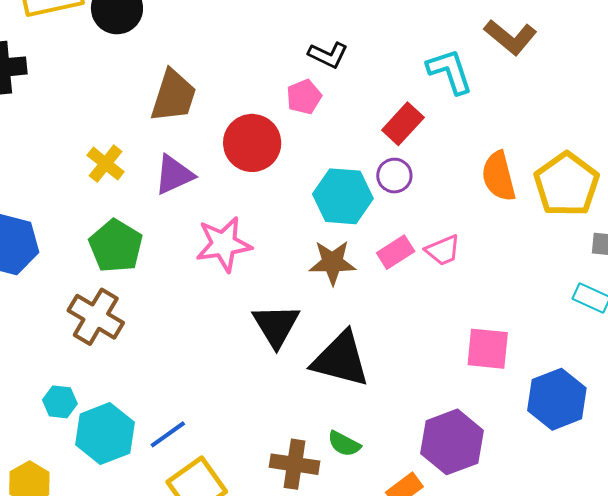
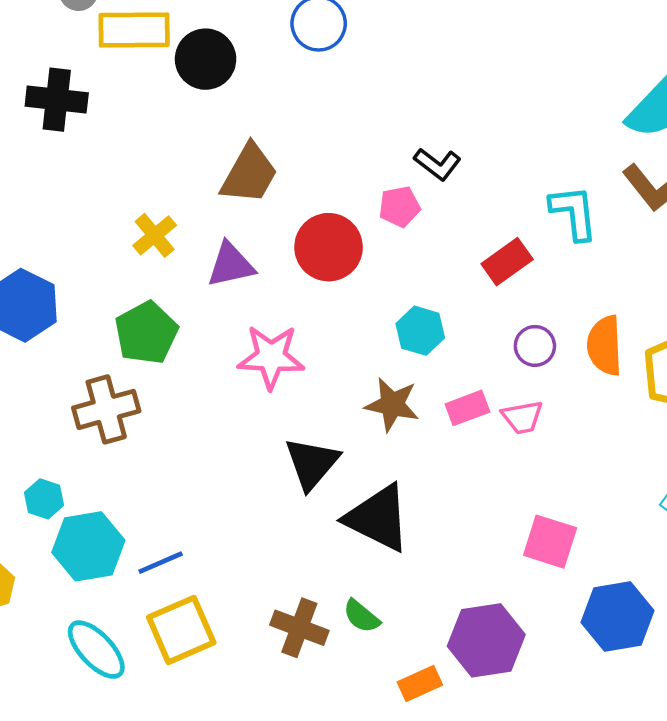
purple circle: (394, 176) -> (535, 346), moved
cyan hexagon: (343, 196) -> (420, 331), size x0.7
brown cross: (96, 317) -> (106, 409), turned 32

